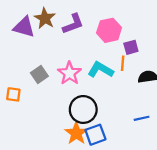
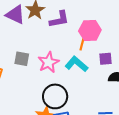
purple square: (131, 47) -> (105, 59), moved
orange line: (123, 63) -> (82, 44), moved
gray square: (39, 74) -> (22, 59), turned 35

